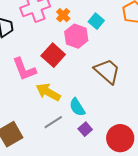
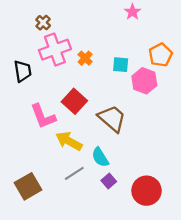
cyan square: (96, 21) -> (121, 65), turned -35
pink hexagon: (76, 36) -> (144, 81), moved
brown trapezoid: (107, 71) -> (112, 118), moved

